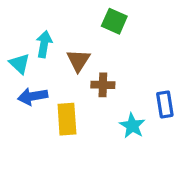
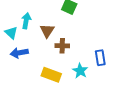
yellow rectangle: (67, 119) -> (51, 75), moved, turned -66

